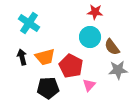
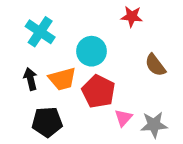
cyan circle: (90, 37) -> (92, 51), moved
gray star: (118, 70) -> (154, 125), moved
black pentagon: (48, 88) -> (47, 122), moved

